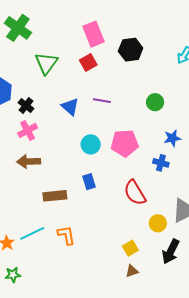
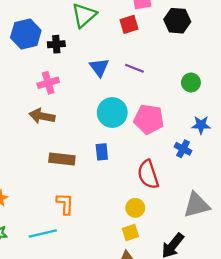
black cross: (26, 106) -> (56, 44), moved, turned 35
cyan circle: (91, 144) -> (112, 112), size x1.4
yellow circle: (158, 223) -> (135, 208), moved
cyan line: (32, 233) -> (43, 234), moved

